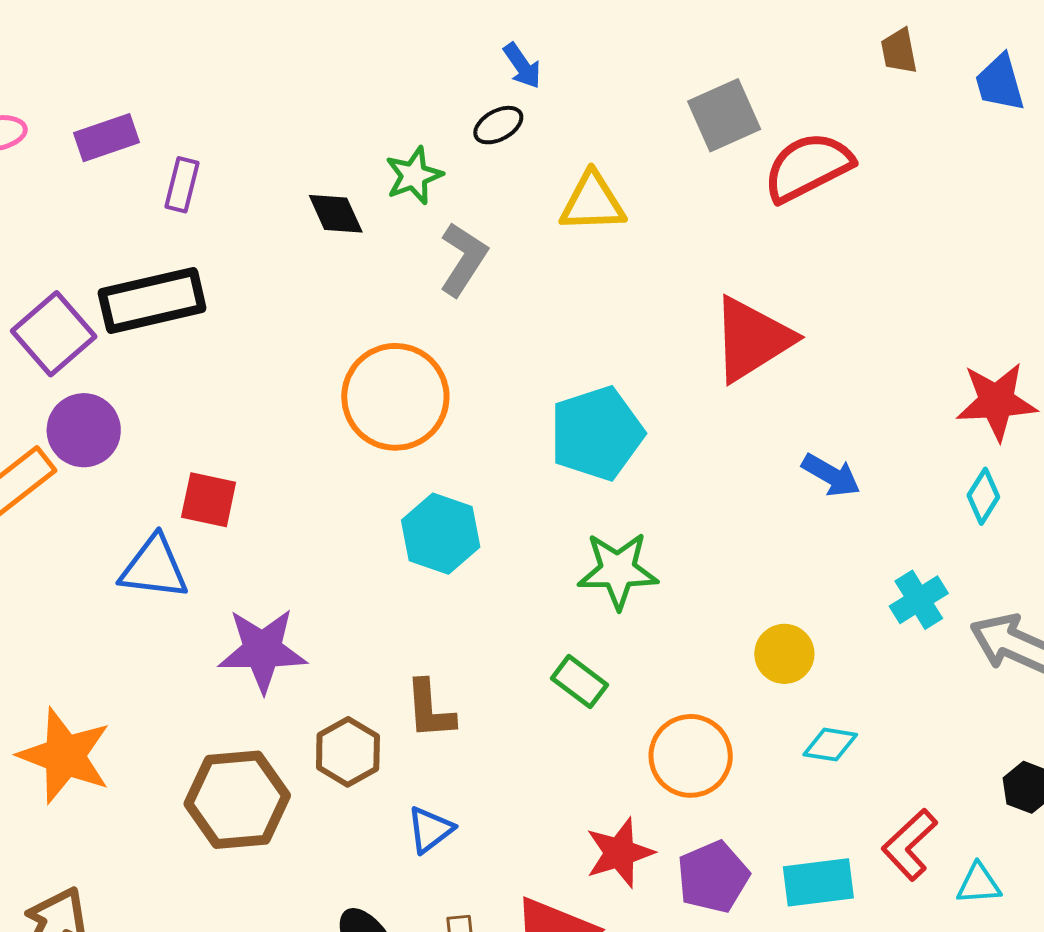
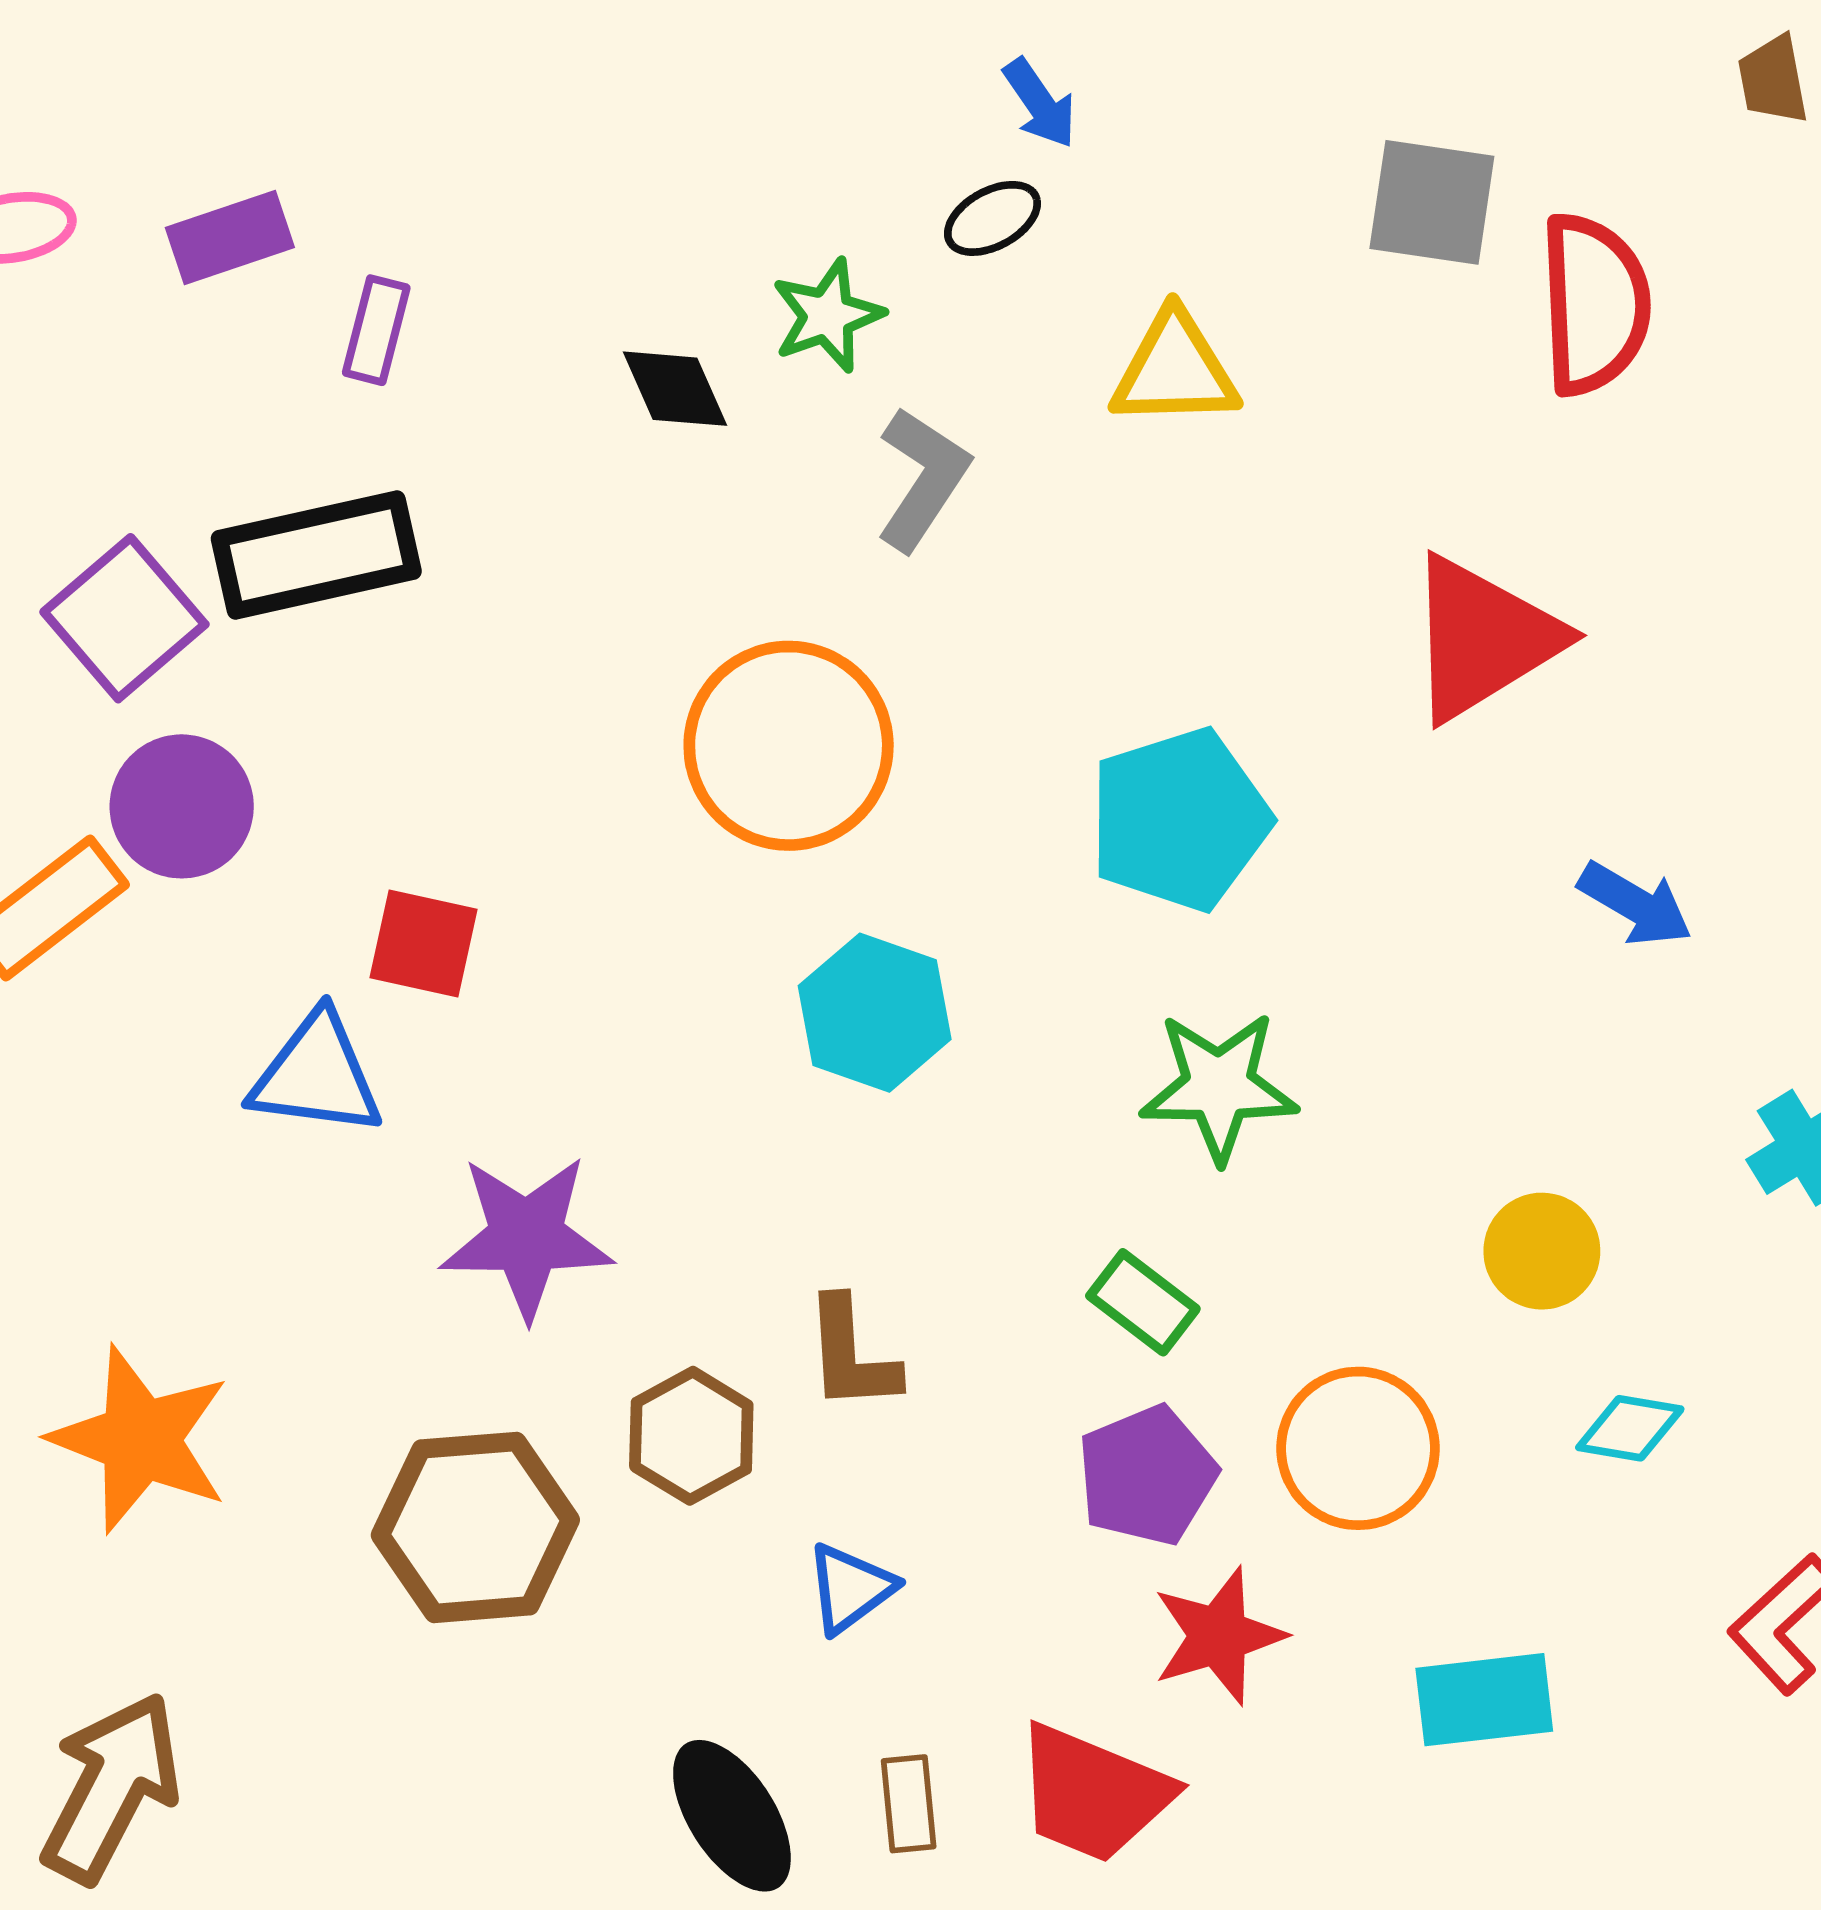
gray square: (724, 115) -> (1432, 202), turned 32
red semicircle: (808, 167) -> (1594, 304), turned 114
purple pentagon: (713, 877) -> (1147, 1475), moved
cyan rectangle: (818, 882) -> (1484, 1700), moved

